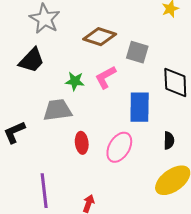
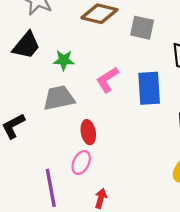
pink L-shape: (106, 77) -> (107, 80), moved
green star: (75, 81) -> (64, 60), moved
pink ellipse: (119, 147) -> (81, 163), moved, size x0.7

